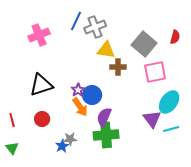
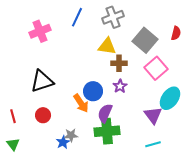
gray cross: (95, 27) -> (113, 17), moved
pink square: (155, 72) -> (156, 68), turned -30
purple star: (78, 90) -> (120, 86), moved
cyan line: (171, 129) -> (153, 144), moved

